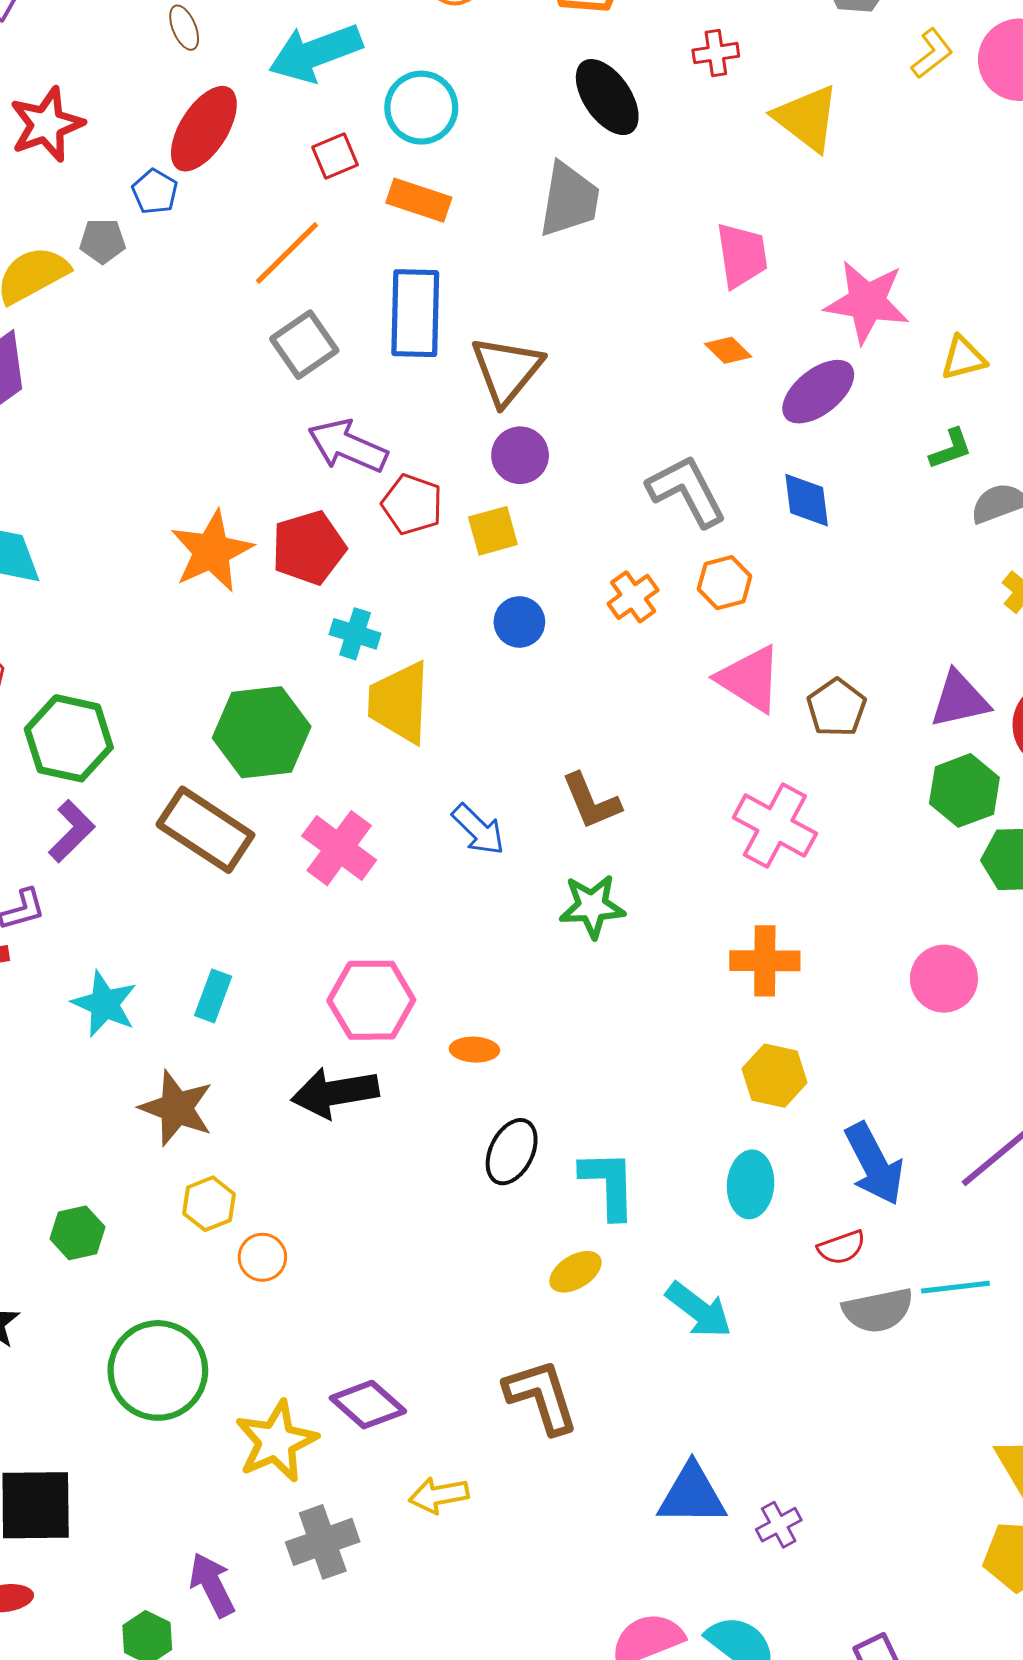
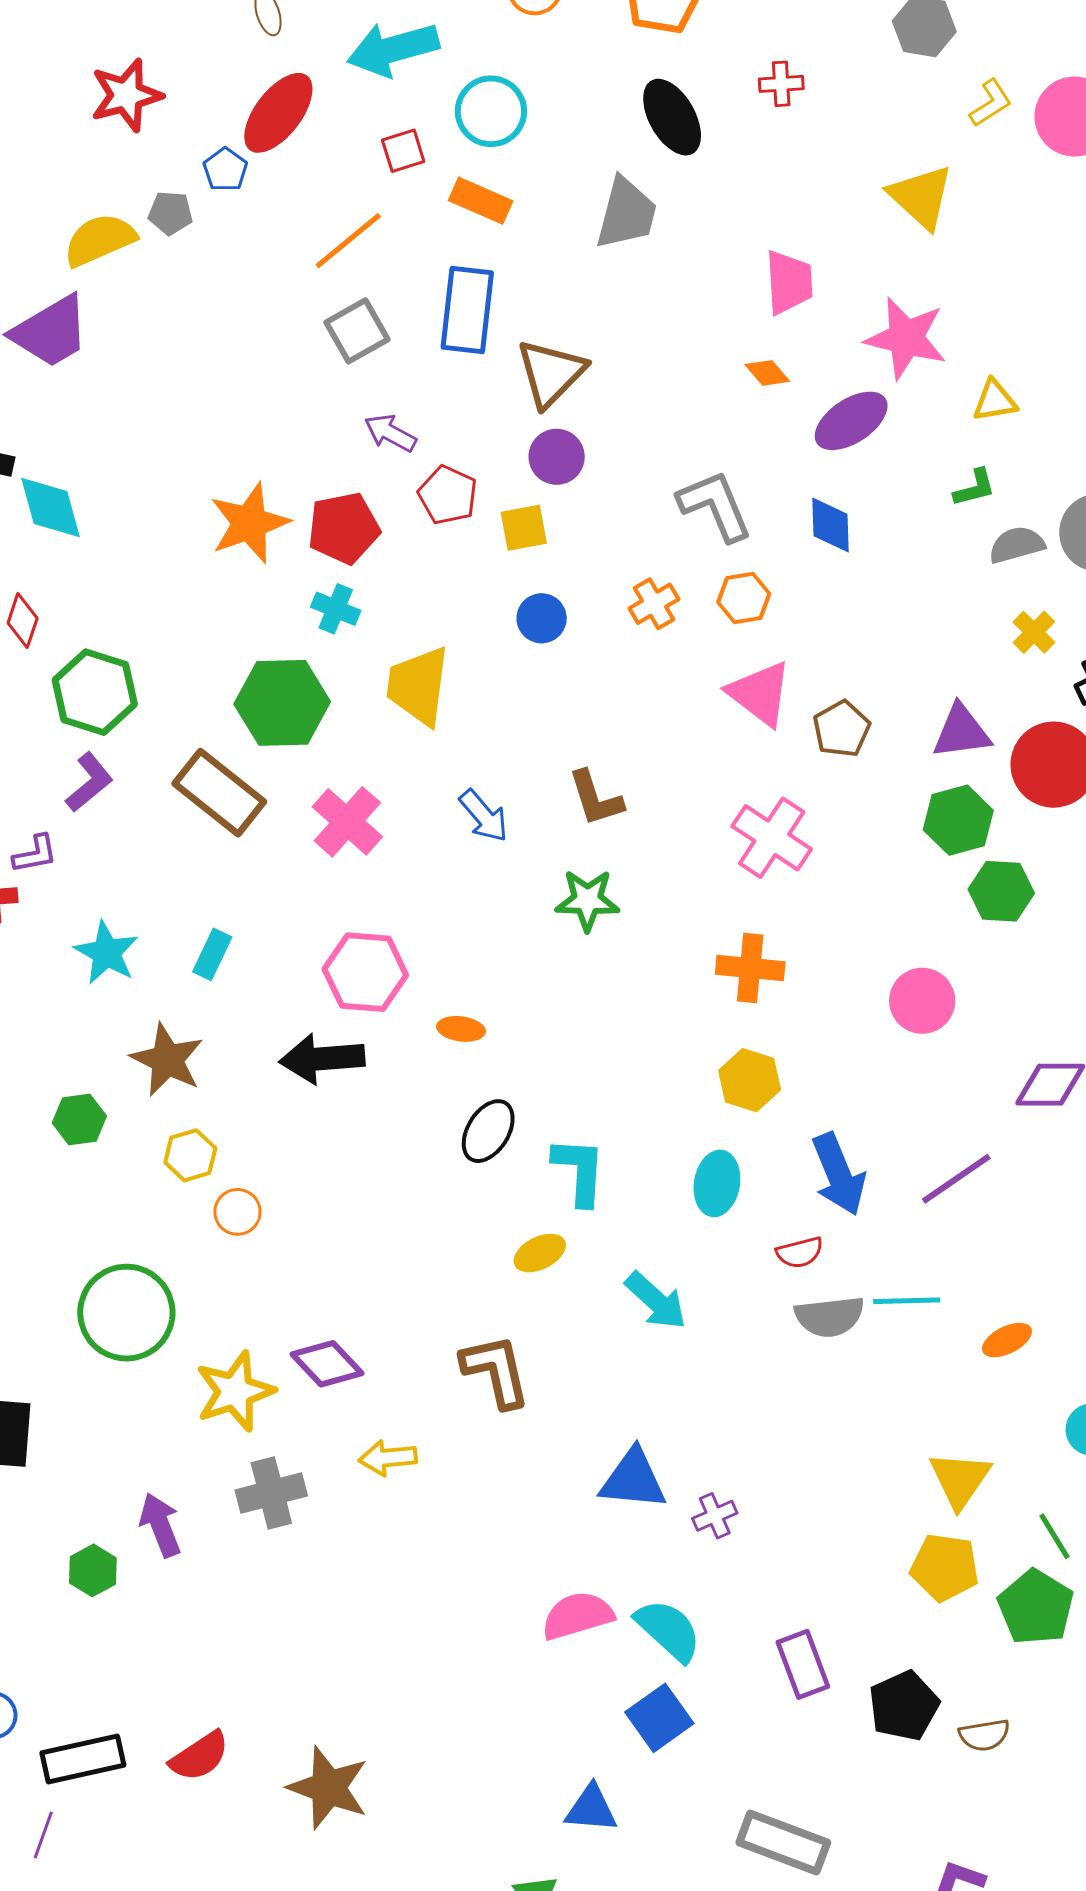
yellow triangle: (807, 118) -> (921, 197), moved
purple arrow: (348, 446) -> (390, 433), size x0.7
cyan cross: (355, 634) -> (336, 609), moved
green hexagon: (78, 1233) -> (79, 1120), moved

